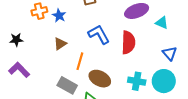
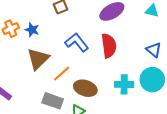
cyan triangle: (162, 23) -> (152, 11), moved
brown triangle: (60, 44) -> (38, 59), size x1.6
orange line: (80, 61) -> (62, 74), turned 42

